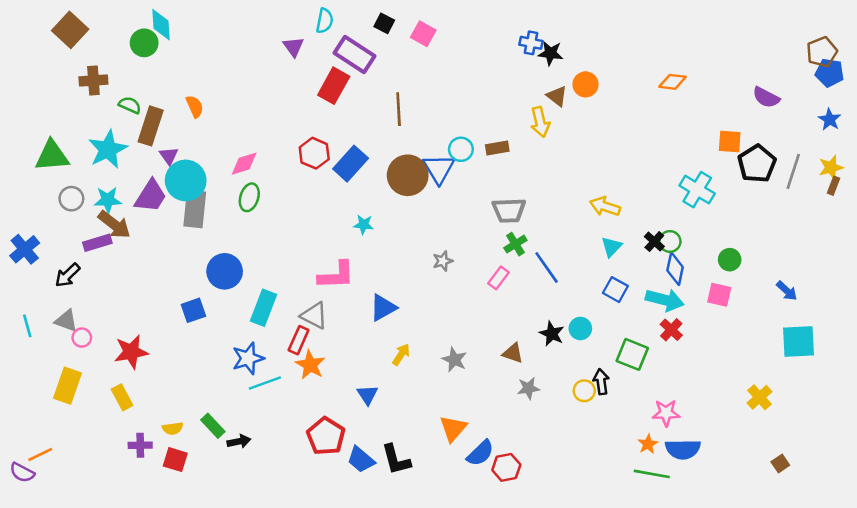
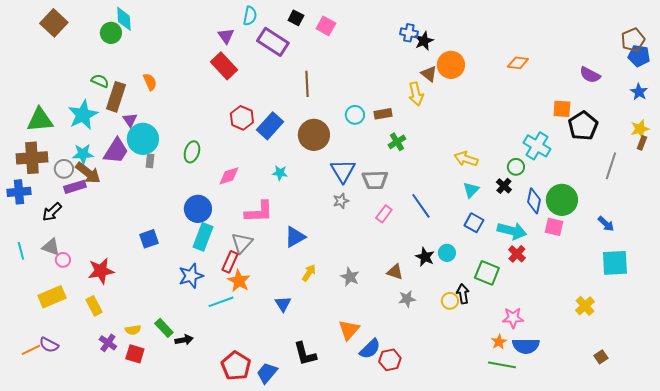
black star: (550, 53) -> (424, 41), turned -30
brown cross: (93, 80) -> (32, 158), moved, size x1.4
orange circle: (586, 84) -> (451, 65), size x1.4
red rectangle: (334, 86) -> (224, 66), moved, turned -72
pink diamond: (244, 164) -> (229, 176), moved
blue triangle: (439, 169) -> (343, 171), moved
gray line: (793, 171) -> (611, 166), moved
gray circle: (71, 199) -> (64, 169), moved
gray rectangle: (195, 209) -> (150, 161), size x0.5
gray trapezoid: (509, 210) -> (375, 180), moved
green circle: (670, 241) -> (516, 167), moved
green cross: (515, 244) -> (397, 142), moved
blue cross: (25, 249) -> (19, 192), turned 35
green circle: (730, 260) -> (562, 200), size x1.8
blue diamond: (675, 269) -> (534, 201), moved
blue circle: (225, 271) -> (198, 209), moved
gray triangle: (314, 315) -> (242, 243), turned 45
cyan line: (265, 383) -> (221, 302), moved
yellow rectangle: (68, 386) -> (52, 297), turned 48
red pentagon: (326, 436) -> (236, 366), moved
purple cross: (140, 445) -> (108, 343), turned 36
blue trapezoid: (361, 460) -> (267, 373), moved, turned 90
purple semicircle: (22, 473) -> (49, 345), moved

